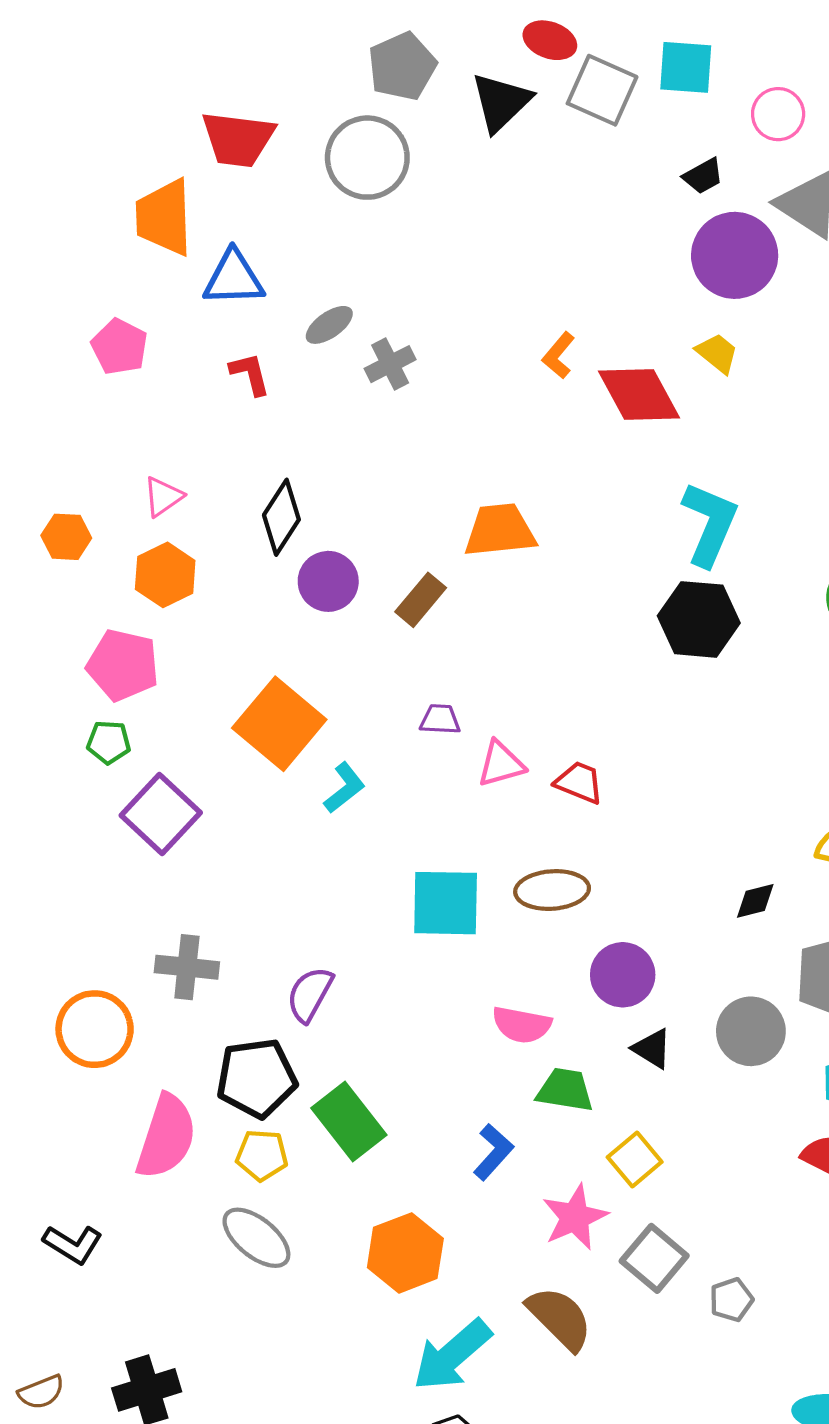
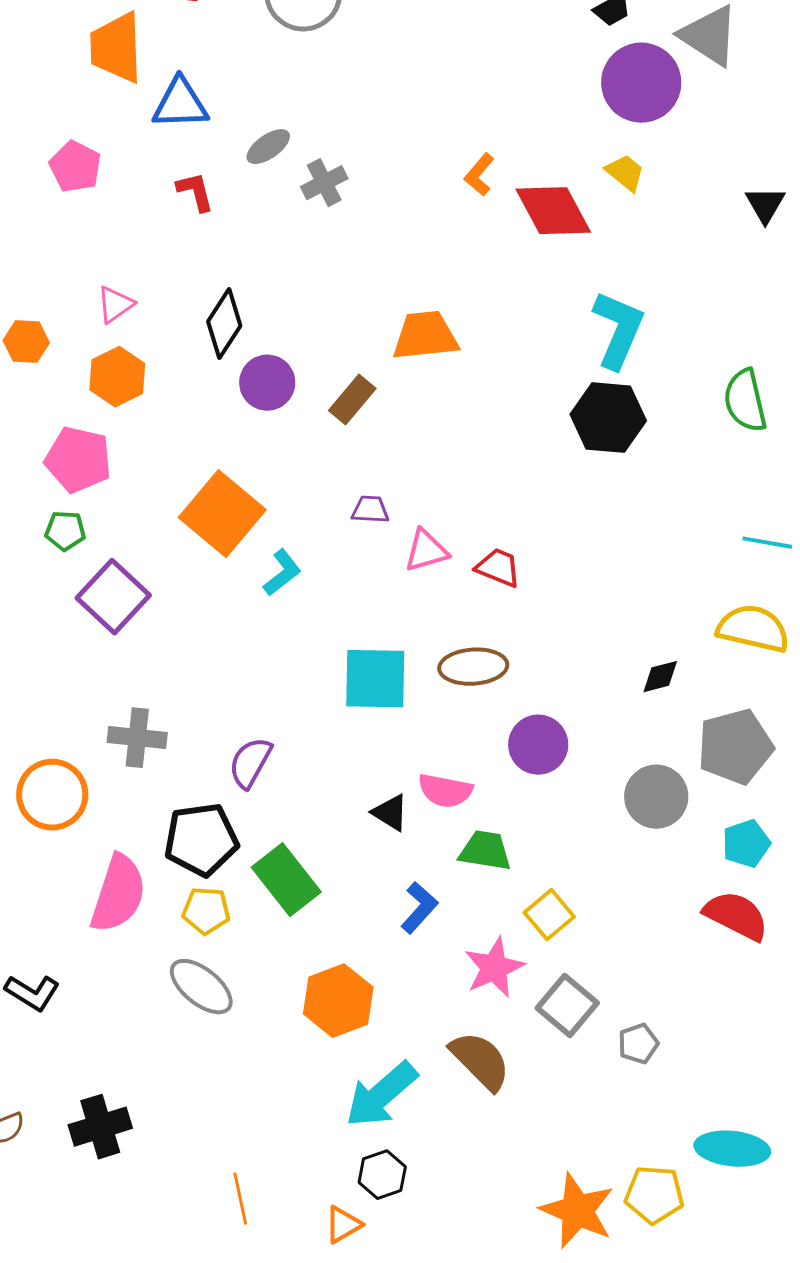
black triangle: (652, 1049) -> (390, 813), moved

